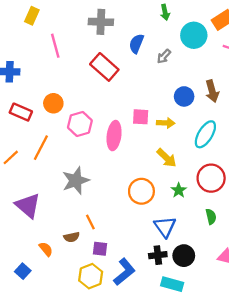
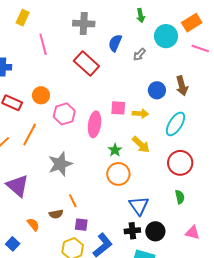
green star: (179, 190) -> (115, 150), moved

